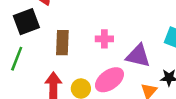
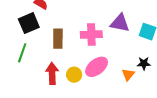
pink cross: (104, 39) -> (91, 34), size x1.5
purple triangle: (138, 56) -> (120, 23), moved

